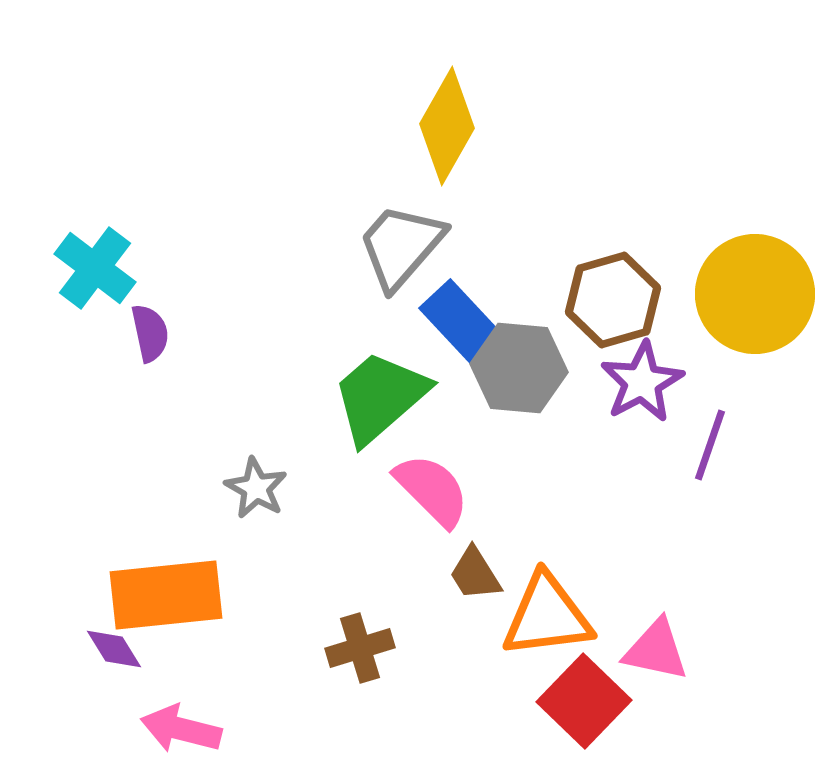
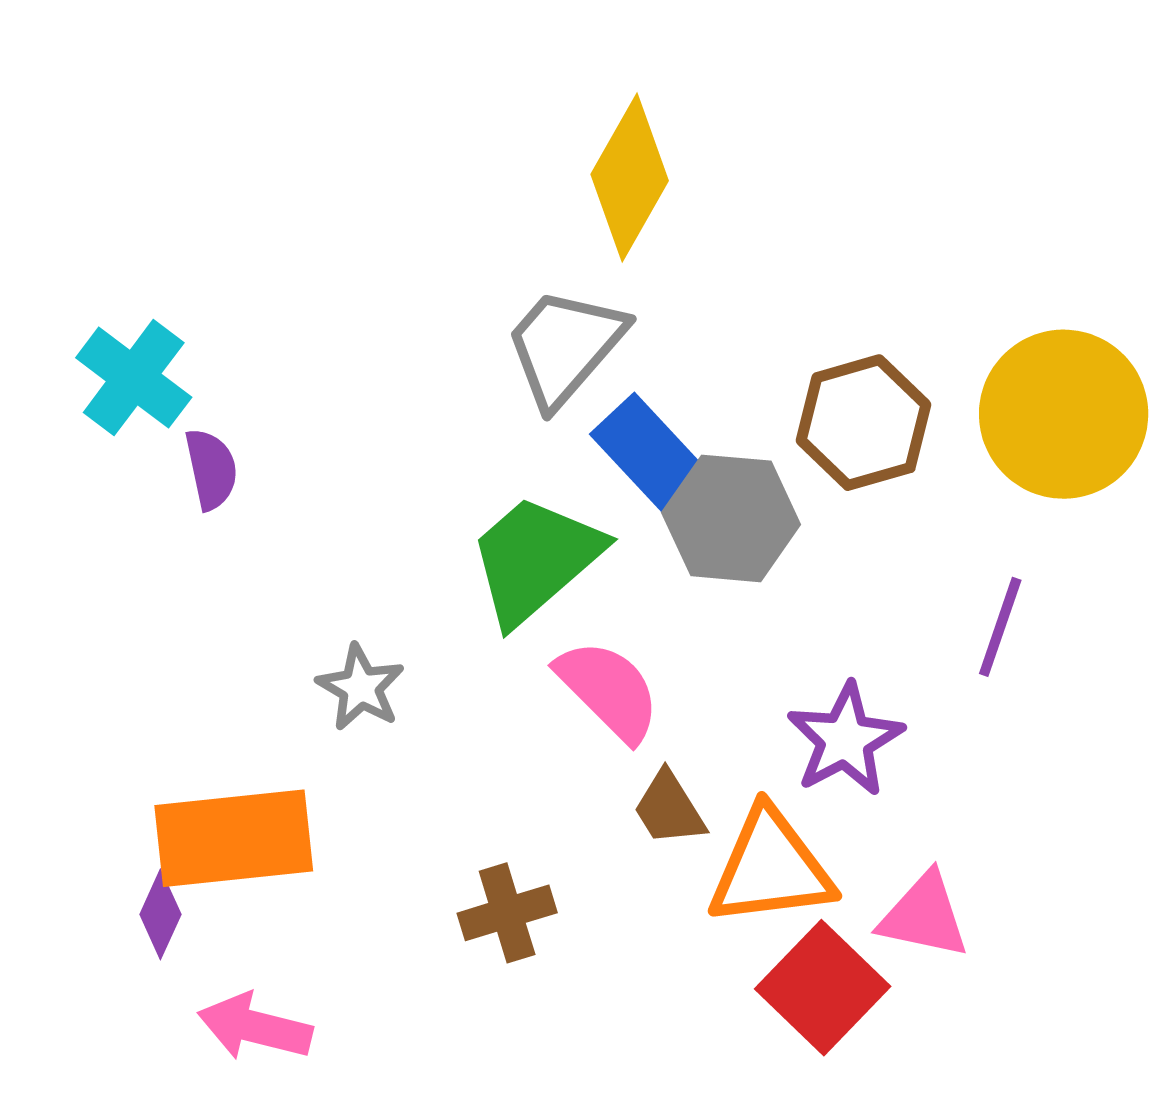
purple star: (642, 382) -> (845, 740), moved
purple diamond: (114, 649) -> (160, 914), turned 56

